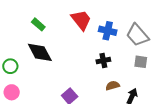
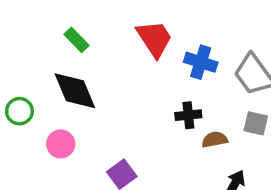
brown semicircle: (113, 86) -> (215, 140), moved
pink circle: (12, 92) -> (61, 144), moved

